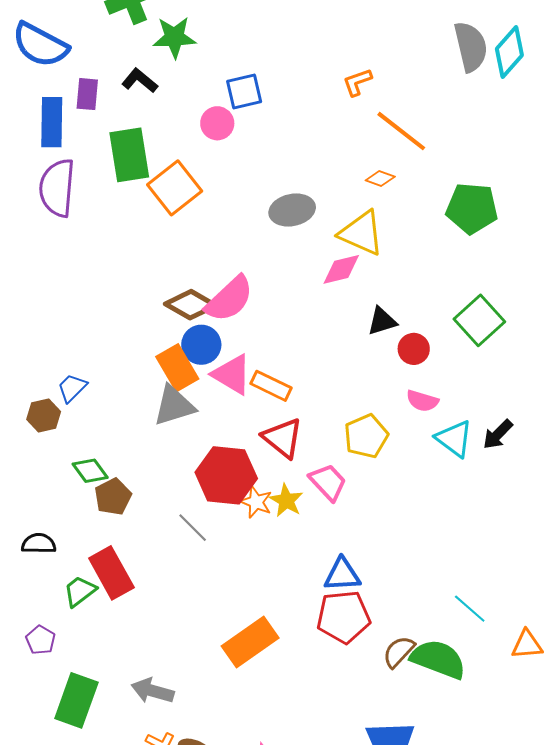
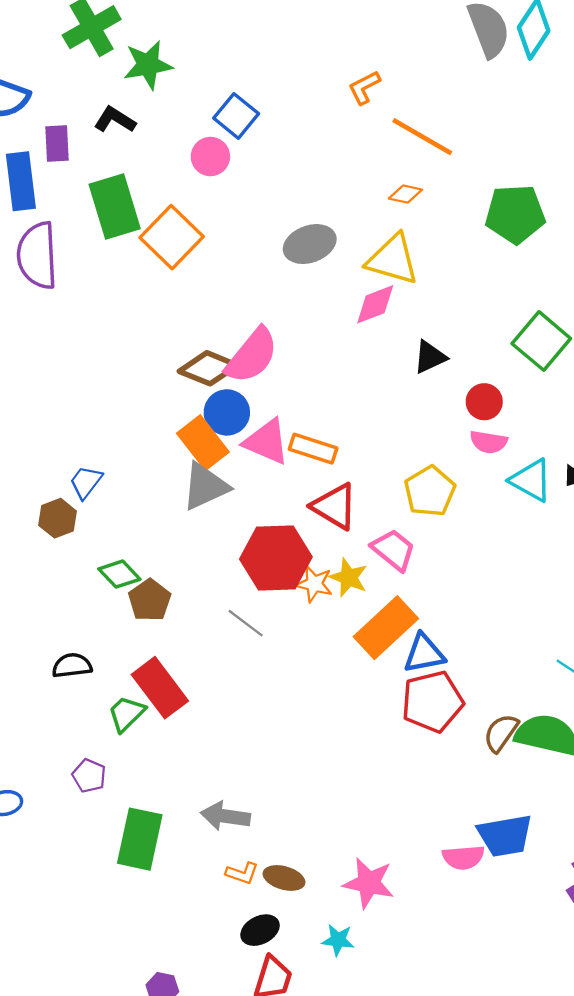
blue square: (244, 91) -> (236, 116), turned -30
red circle: (414, 349) -> (484, 402), moved
orange rectangle: (250, 642) -> (386, 628), moved

